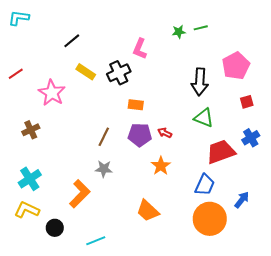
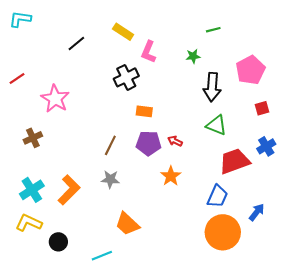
green star: (179, 32) -> (193, 56), moved
yellow rectangle: (86, 72) -> (123, 32), moved
orange L-shape: (80, 194) -> (69, 190), moved
orange trapezoid: (148, 211) -> (127, 224), moved

